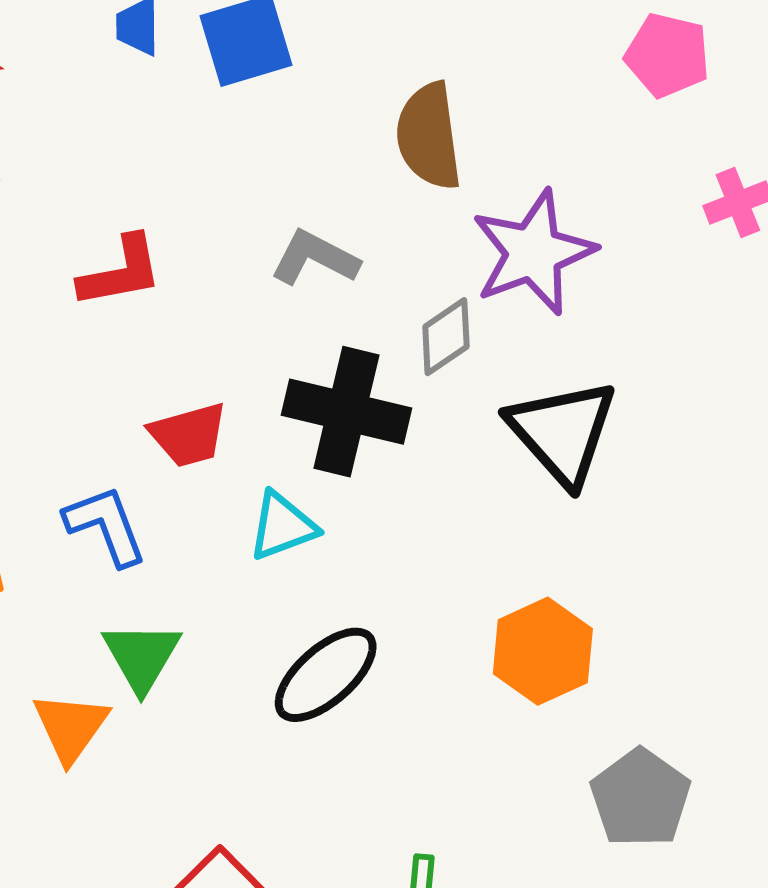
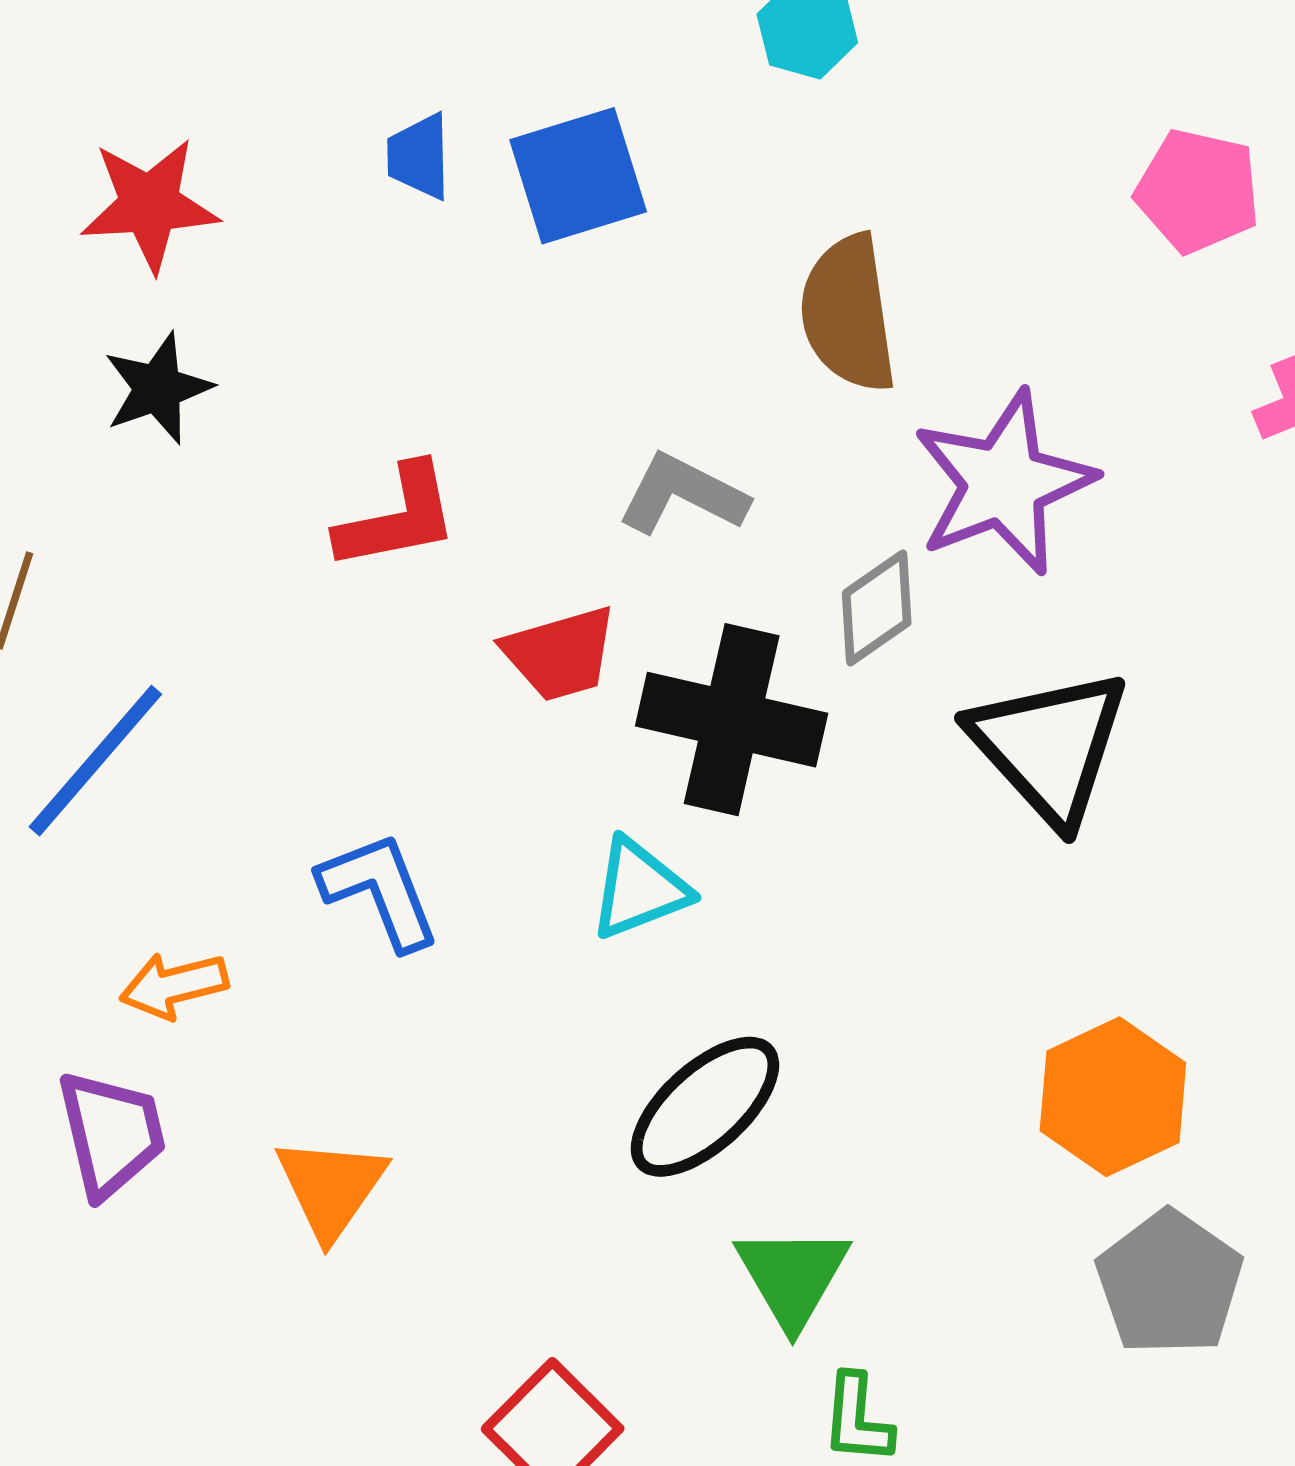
red trapezoid: (189, 435) -> (560, 654), moved
orange hexagon: (543, 651) -> (1113, 1097), moved
green triangle: (142, 656) -> (793, 1276), moved

